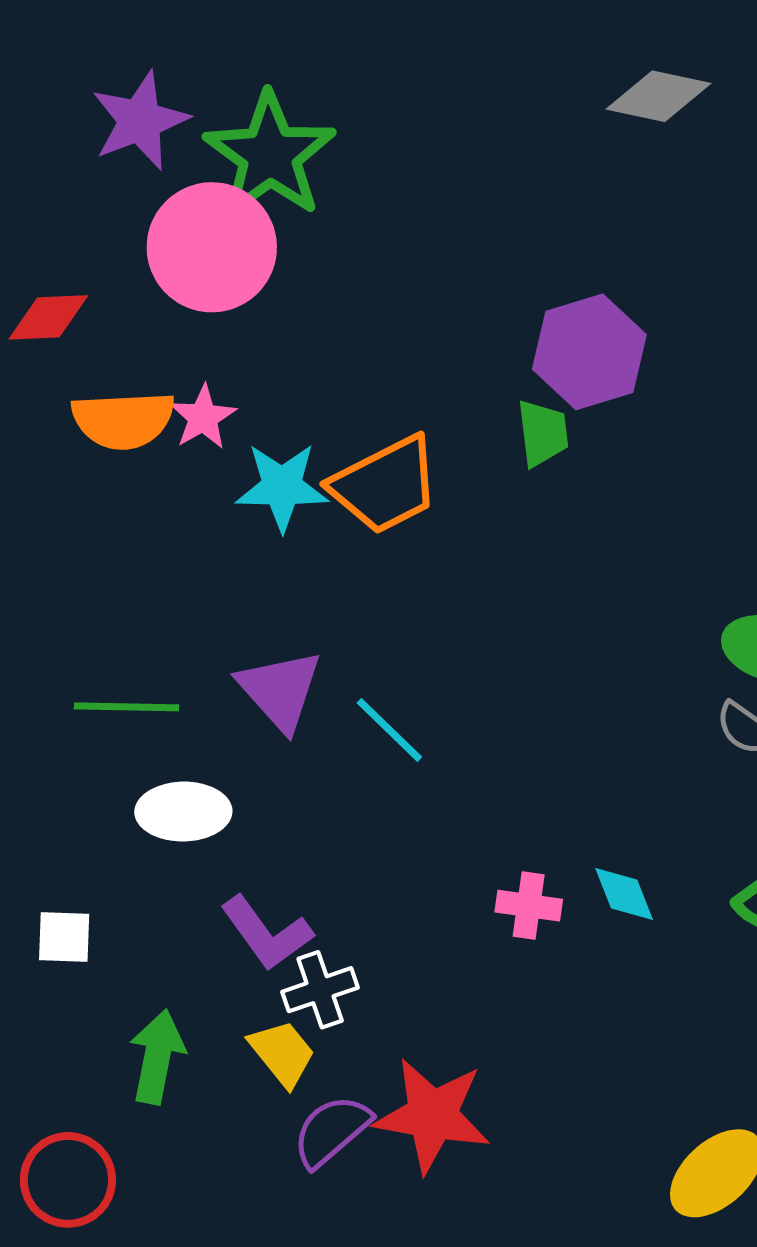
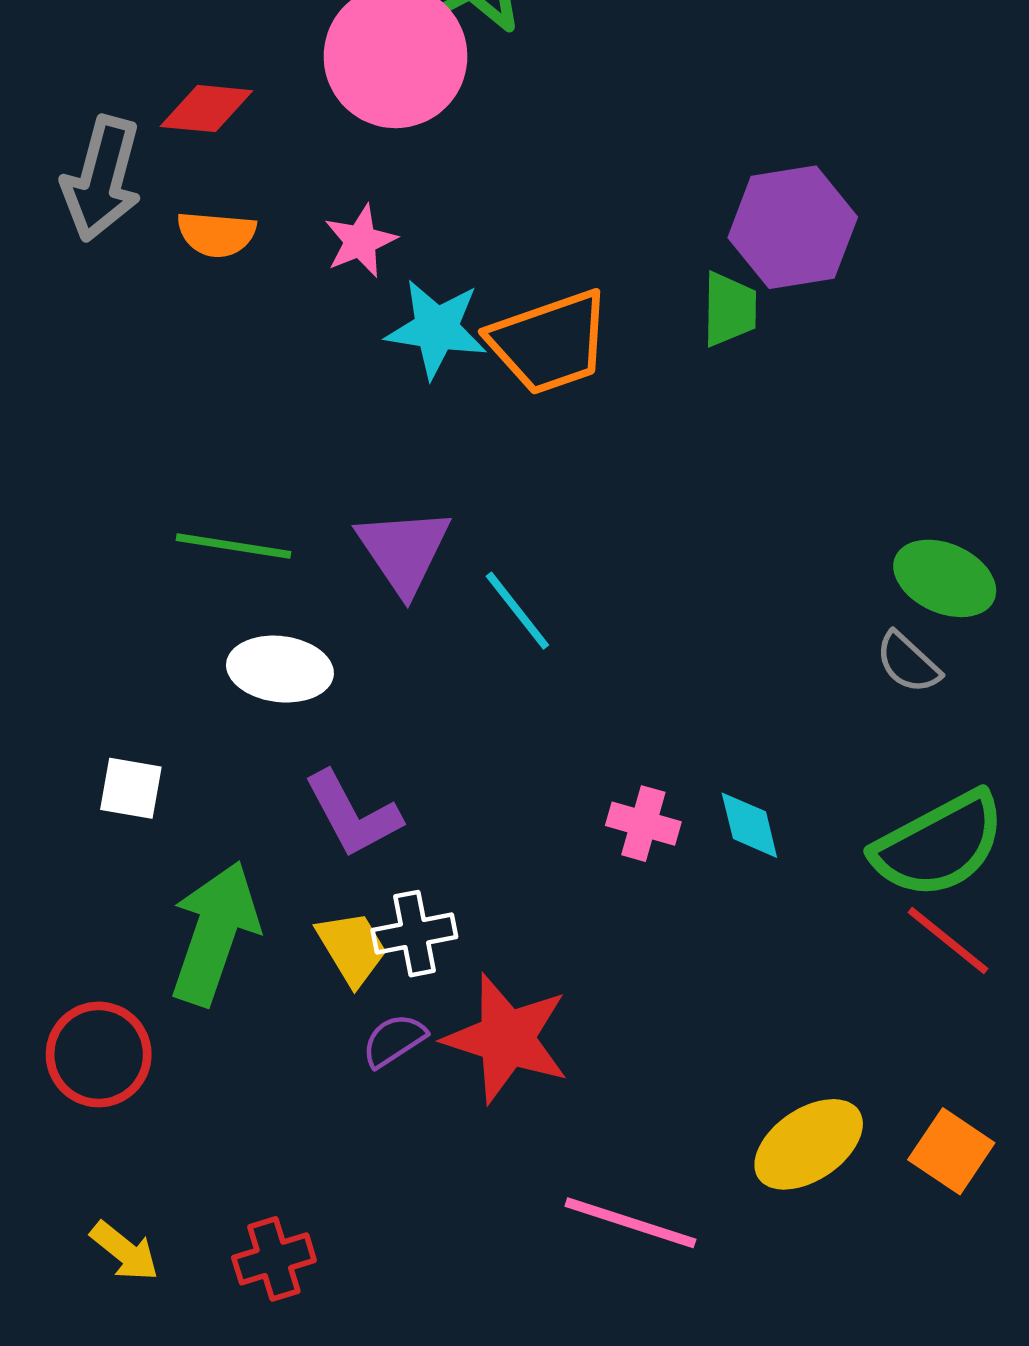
orange semicircle: (123, 420) -> (217, 234), moved, size x0.7
white cross: (320, 990) -> (414, 934), moved
green arrow: (157, 1057) -> (215, 933), size x1.4
purple semicircle: (331, 1131) -> (394, 1040), size x0.7

